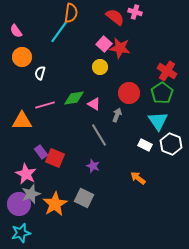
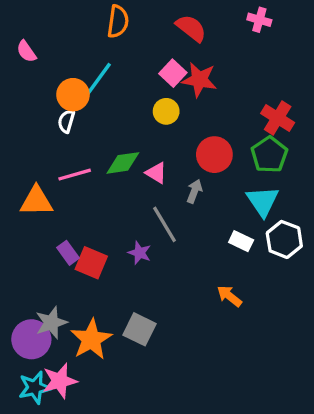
pink cross: (135, 12) -> (259, 20), moved
cyan line: (59, 32) -> (98, 80), moved
orange circle: (22, 57) -> (73, 95), moved
purple star: (93, 166) -> (140, 253), moved
pink star: (26, 174) -> (60, 381), moved, turned 30

